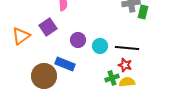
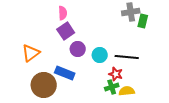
purple square: (48, 27) -> (66, 31), moved
orange triangle: (21, 36) -> (31, 53), moved
red star: (125, 65) -> (116, 74), moved

